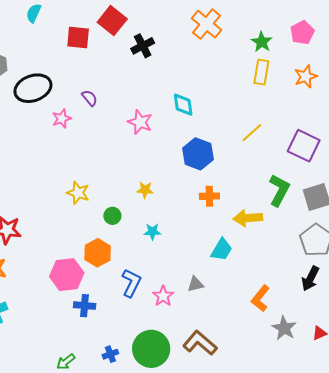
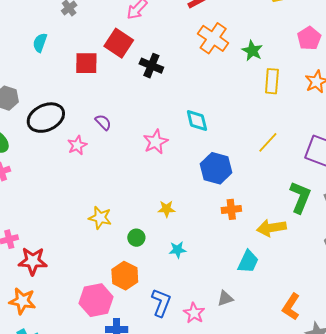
green star: (262, 42) -> (252, 51), moved
black cross: (143, 46) -> (151, 66), turned -35
pink star: (140, 122) -> (156, 142), turned 30

